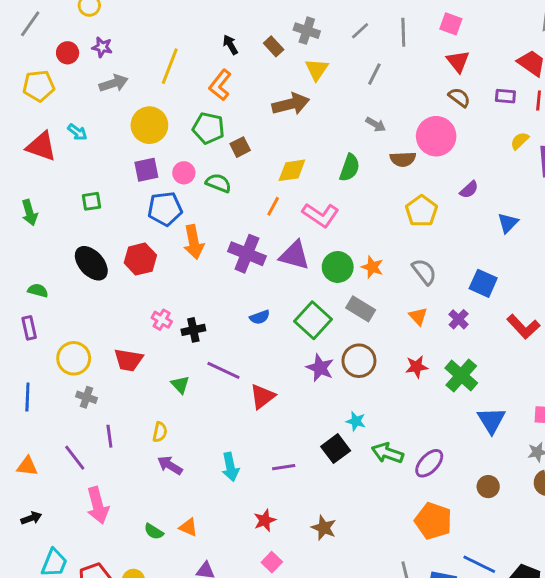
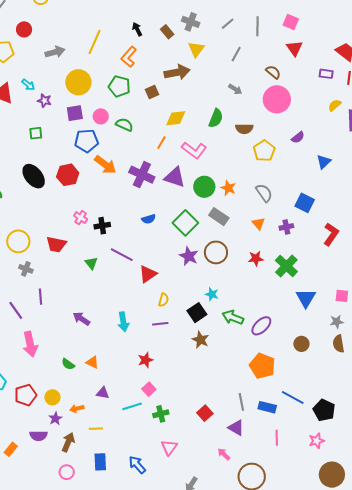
purple star: (102, 47) -> (44, 101), moved
brown semicircle: (459, 97) -> (273, 72), moved
brown square: (240, 147) -> (152, 92), moved
brown semicircle: (403, 159) -> (244, 129), moved
orange arrow: (194, 242) -> (105, 165), turned -45
purple cross: (459, 319) -> (286, 227), turned 32
red L-shape: (523, 327) -> (331, 234), turned -105
yellow semicircle: (160, 432) -> (164, 300), moved
brown star: (324, 528) -> (201, 340), moved

